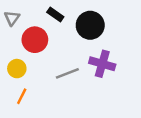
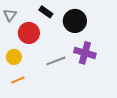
orange line: (22, 96) -> (18, 80), turned 40

